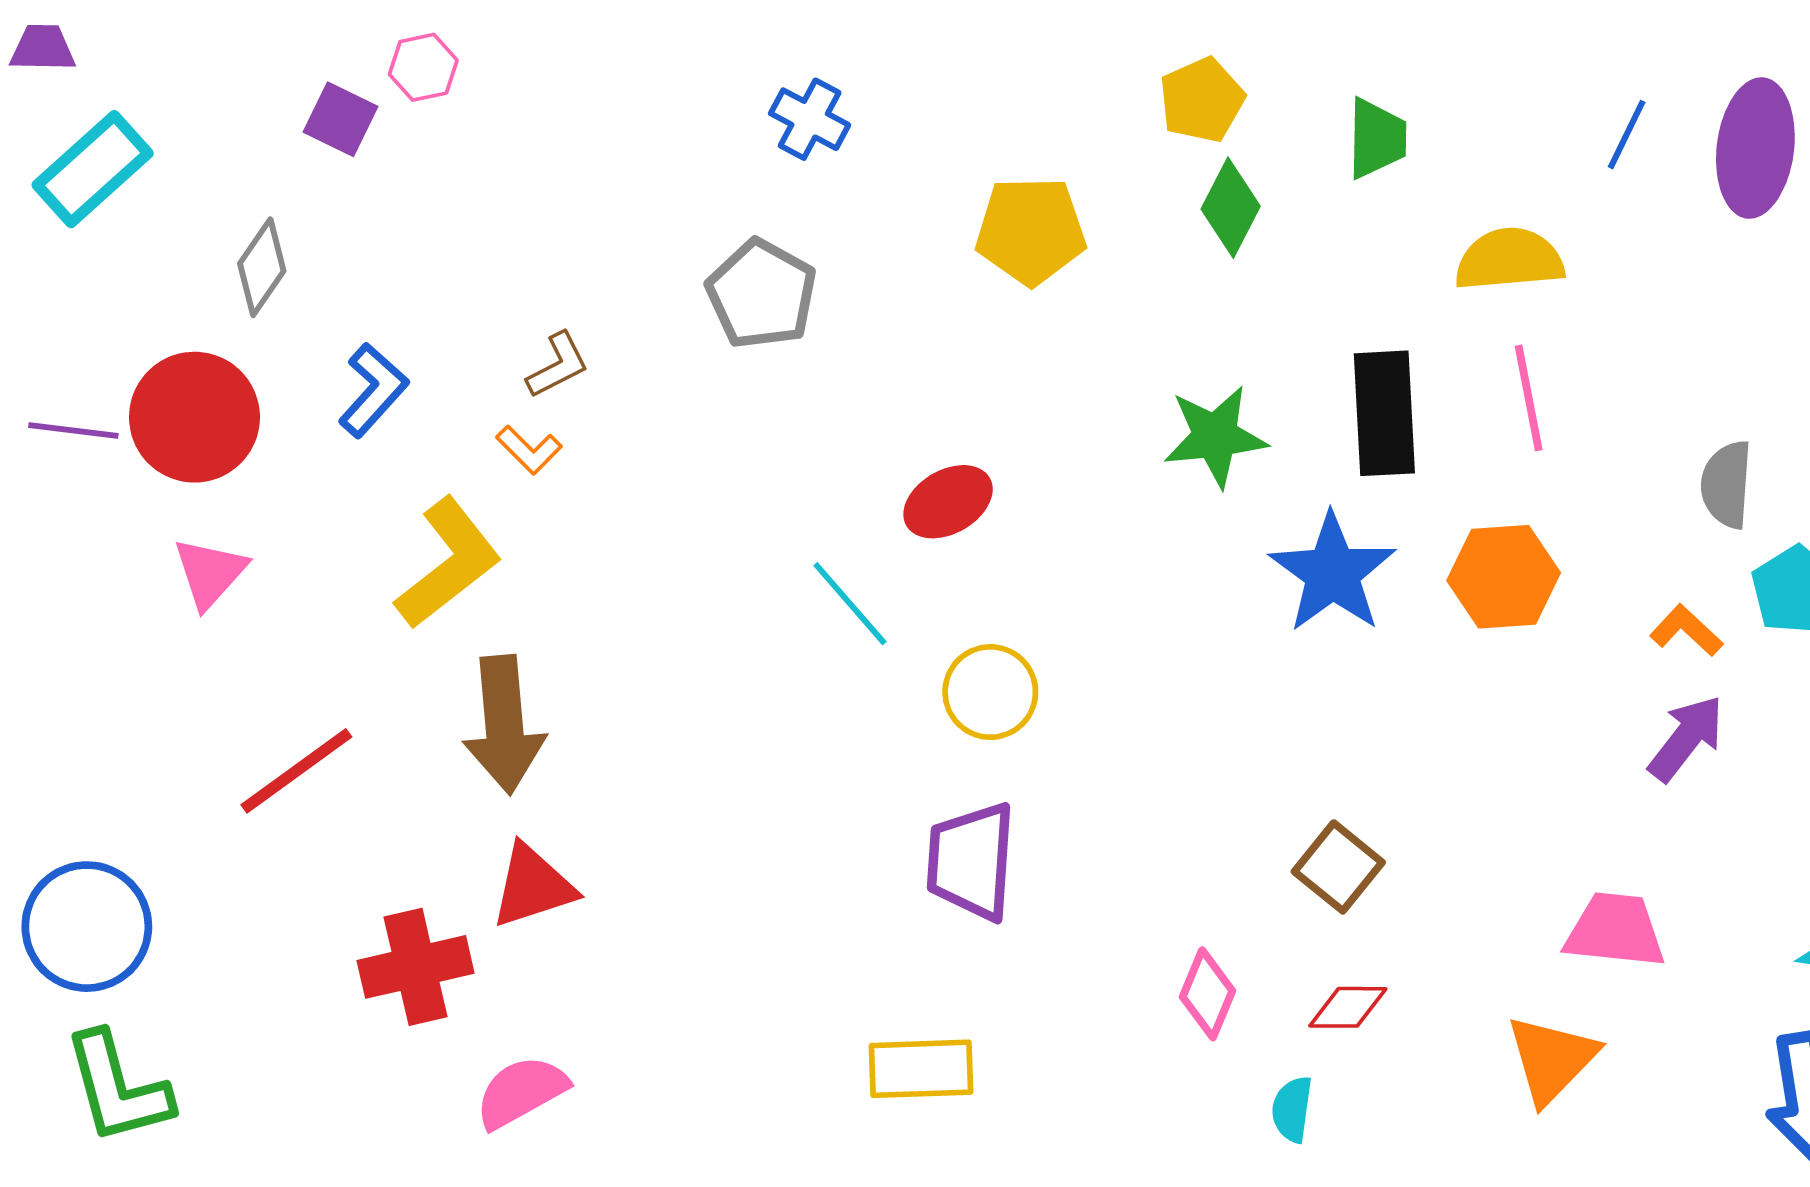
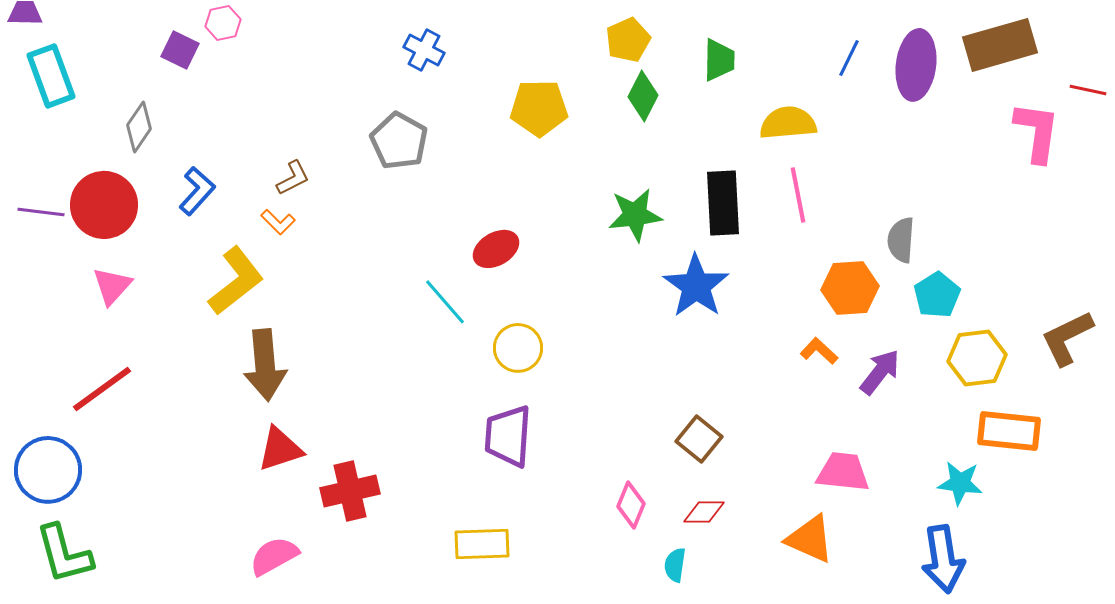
cyan rectangle: (93, 169) -> (51, 76), turned -68
orange hexagon: (1504, 577) -> (850, 288), moved
orange L-shape: (1686, 631) -> (819, 351), moved
red line: (296, 771) -> (102, 389), moved
red cross: (416, 967) -> (350, 491), moved
orange triangle: (1552, 1059) -> (810, 539), turned -50

